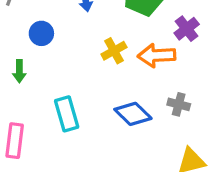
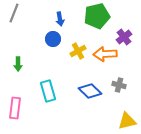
blue circle: (41, 33) -> (53, 39), moved

